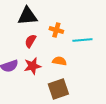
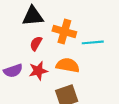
orange cross: (56, 30) -> (64, 31), size x1.5
orange semicircle: (59, 61) -> (68, 65), size x1.5

